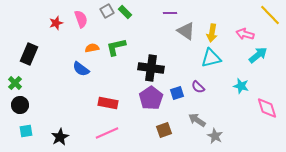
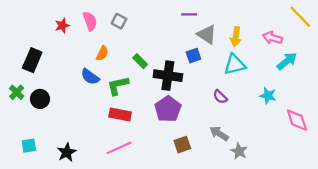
gray square: (107, 11) -> (119, 21), moved, turned -32
green rectangle: (125, 12) -> (140, 61), moved
green L-shape: (116, 47) -> (118, 86), moved
orange semicircle: (92, 48) -> (102, 53), turned 128
blue square: (177, 93) -> (193, 56), moved
black circle: (20, 105) -> (40, 99), moved

